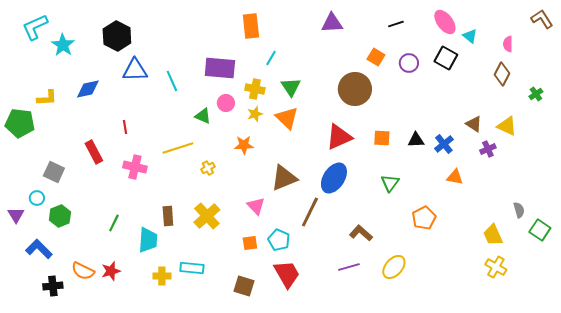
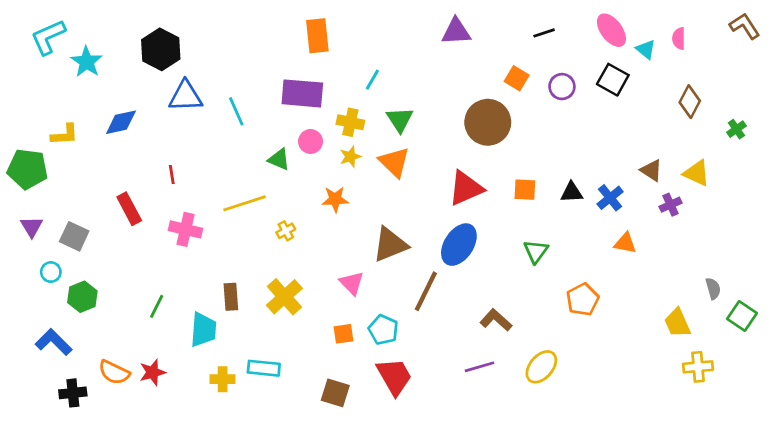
orange rectangle: (251, 26) -> (317, 36), moved
pink semicircle: (508, 44) -> (679, 38), moved
purple triangle: (16, 215) -> (32, 227), moved
yellow cross: (496, 267) -> (698, 367), moved, turned -35

